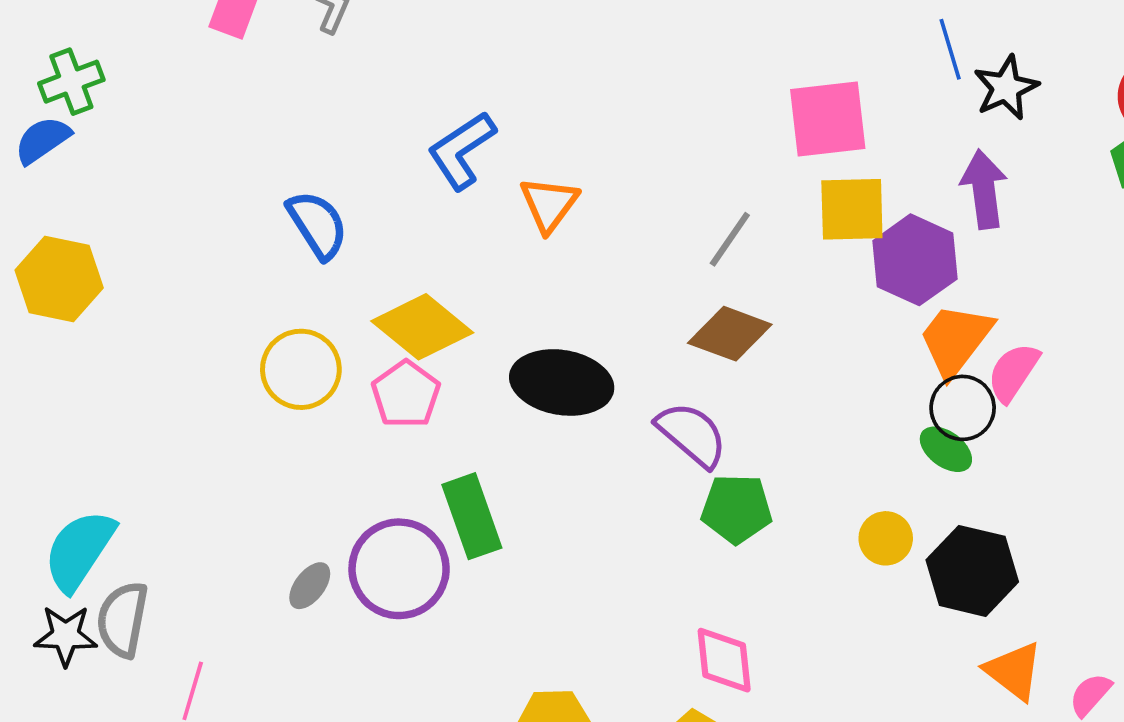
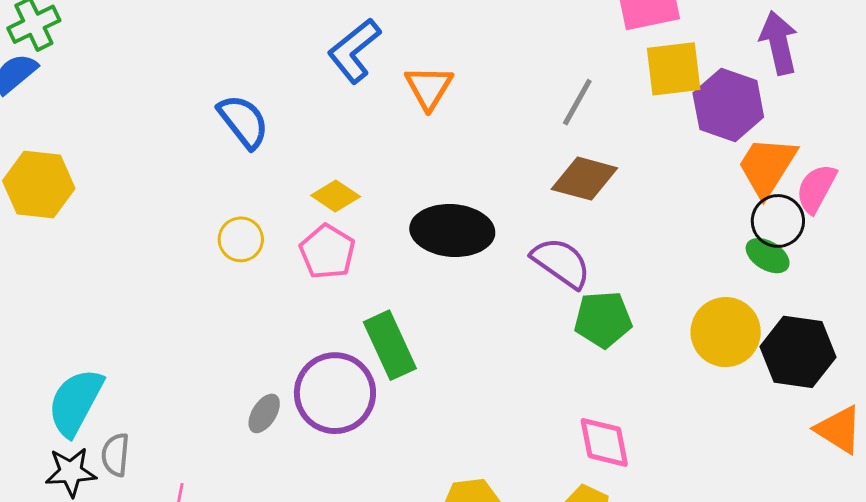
yellow diamond: (422, 327) -> (336, 196), size x0.6
yellow circle: (301, 369) -> (241, 239), size x0.7
yellow circle: (886, 538) -> (726, 332), size x1.6
gray semicircle: (122, 619) -> (115, 455), size x0.7

